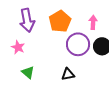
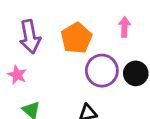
pink arrow: (93, 22) -> (124, 27), moved

